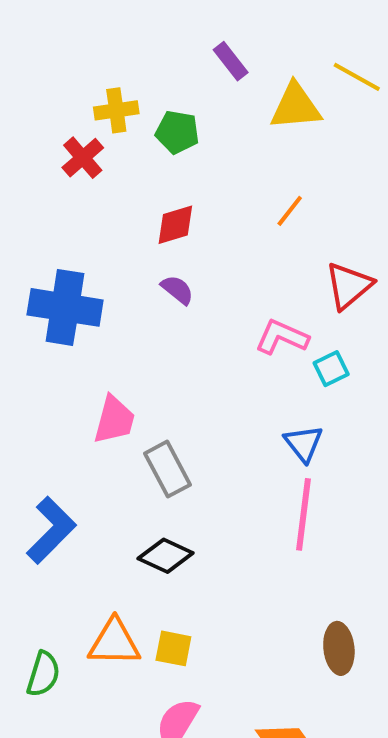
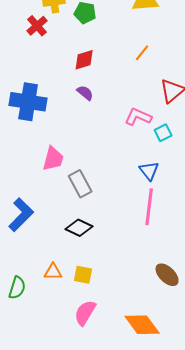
orange triangle: (114, 642) -> (53, 272), size x0.7
brown ellipse: (339, 648) -> (167, 275), turned -40

